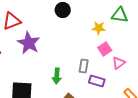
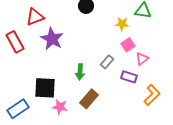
gray rectangle: (84, 66) -> (107, 62), turned 32
purple rectangle: (97, 81) -> (129, 77), moved

